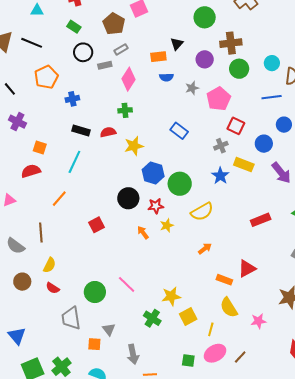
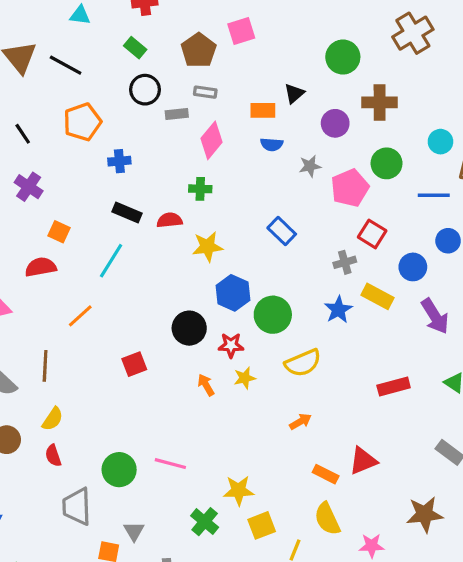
gray rectangle: (121, 49) -> (205, 92), turned 32
green circle: (239, 69) -> (387, 163), moved
pink line: (127, 284) -> (170, 464), turned -36
red semicircle: (53, 288) -> (53, 456), turned 32

